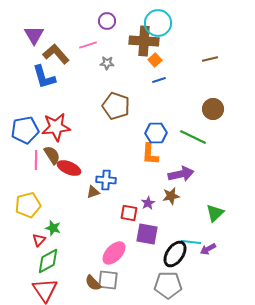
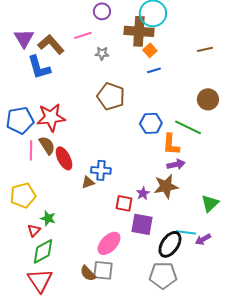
purple triangle: (34, 35) -> (24, 38), moved
orange L-shape: (150, 154) -> (171, 144), moved
red ellipse: (69, 168) -> (64, 158), turned 40
purple arrow: (181, 174) -> (176, 164), size x0.7
brown star: (171, 196) -> (166, 186), size x1.4

